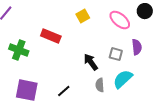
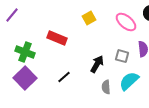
black arrow: (91, 62) -> (97, 64), turned 66
purple square: (27, 90) -> (25, 78), moved, turned 35
black line: (64, 91) -> (64, 77), moved

